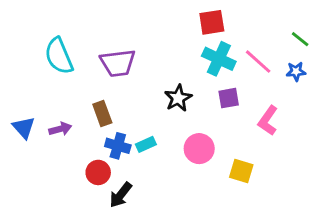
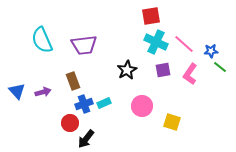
green line: (300, 39) -> (220, 67), moved
pink L-shape: (268, 121) -> (190, 74), moved
blue cross: (118, 146) -> (84, 104), turned -36

